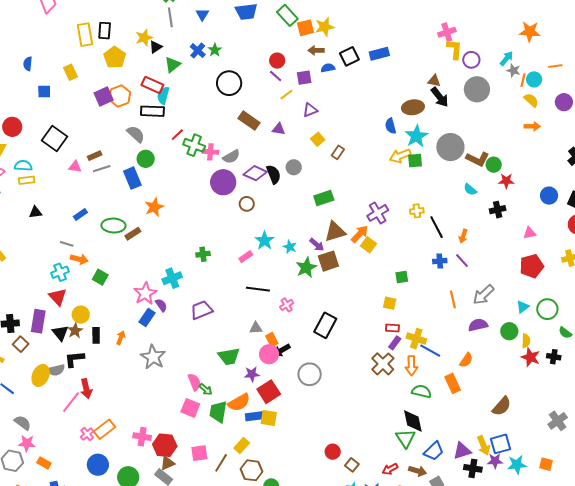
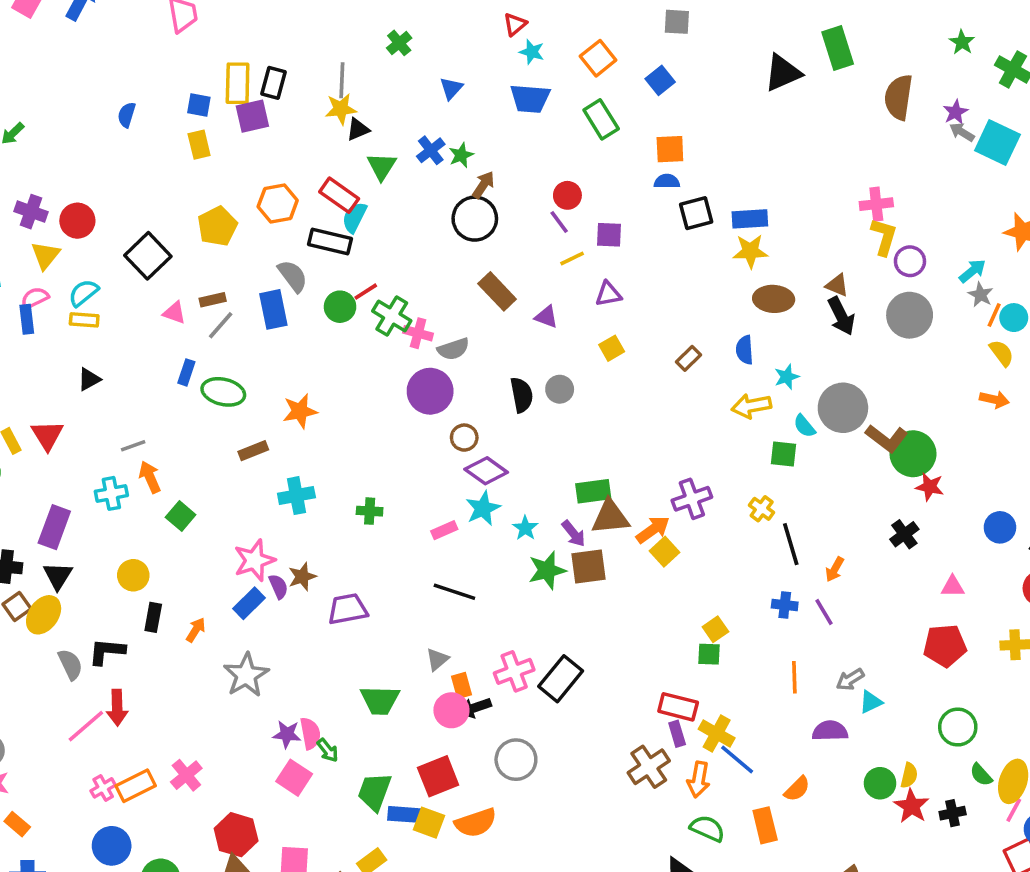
gray line: (170, 17) -> (342, 80), moved
yellow star: (325, 27) -> (750, 251), moved
orange square: (306, 28) -> (670, 149), moved
brown arrow: (316, 50) -> (483, 185), moved, turned 112
yellow pentagon: (115, 57) -> (217, 226), moved
green triangle: (173, 65) -> (382, 166), turned -30
blue semicircle: (328, 68) -> (667, 181), moved
blue square: (44, 92) -> (199, 105), moved
purple square: (104, 97) -> (252, 116), moved
brown ellipse: (413, 107) -> (774, 299), moved
cyan star: (416, 136) -> (787, 377), size x0.6
brown rectangle: (338, 152) -> (689, 358), moved
green circle: (146, 159) -> (340, 307), moved
green square: (415, 161) -> (784, 454), moved
green circle: (494, 165) -> (913, 454), size x1.6
cyan semicircle: (23, 166) -> (83, 293), turned -54
gray line: (102, 169) -> (221, 325), turned -42
purple diamond: (255, 173) -> (486, 471), moved
blue rectangle: (132, 178) -> (273, 309), moved
cyan semicircle: (470, 190) -> (804, 426), moved
green rectangle: (324, 198) -> (593, 491), moved
black cross: (498, 210) -> (904, 534), turned -35
yellow cross: (417, 211) -> (762, 509), turned 32
black triangle: (36, 212) -> (89, 379), turned -32
blue rectangle: (80, 214) -> (186, 372), moved, turned -48
green ellipse: (113, 226) -> (223, 392), moved
gray line: (67, 244) -> (133, 446), turned -48
orange arrow: (79, 259) -> (150, 477), turned -138
green square: (402, 277) -> (709, 654), moved
cyan cross: (172, 278) -> (296, 496), moved
gray arrow: (483, 295) -> (850, 680), size x0.7
red triangle: (58, 297) -> (47, 435), moved
yellow square: (390, 303) -> (715, 629), moved, turned 32
pink cross: (287, 305) -> (514, 671), moved, size x1.5
cyan triangle: (523, 307) -> (871, 702), moved
purple rectangle: (38, 321) -> (54, 527), moved
gray triangle: (256, 328) -> (437, 659), turned -48
red rectangle: (392, 328) -> (678, 707), size x1.5
brown star: (75, 331) -> (302, 577), moved
green circle: (509, 331) -> (880, 783), moved
black triangle: (60, 333) -> (58, 576), moved
purple rectangle: (395, 343) -> (677, 734), turned -64
black cross: (554, 357) -> (953, 813), turned -32
gray semicircle: (56, 370) -> (70, 664), turned -114
purple star: (252, 374) -> (287, 734), moved
yellow ellipse: (41, 375) -> (44, 615), moved
orange semicircle: (239, 402) -> (476, 823), moved
green trapezoid: (218, 412) -> (374, 792), moved
pink cross: (142, 437) -> (186, 775), moved, turned 30

